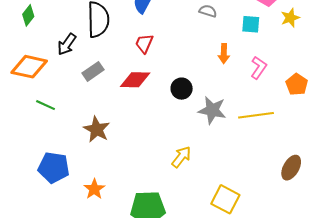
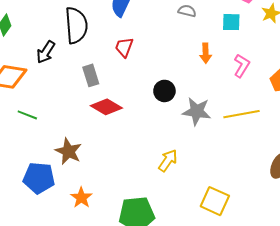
gray rectangle: (93, 71) -> (91, 75), moved, turned -70
red diamond: (135, 80) -> (106, 107), moved, turned 32
brown star: (97, 129) -> (68, 151), moved

